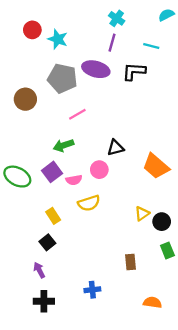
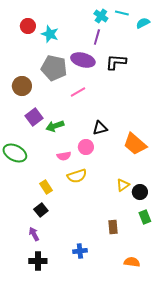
cyan semicircle: (166, 15) -> (143, 23), moved
cyan line: (151, 46) -> (122, 13), moved
pink line: (77, 114) -> (78, 92), moved
purple square: (52, 172) -> (34, 117), moved

